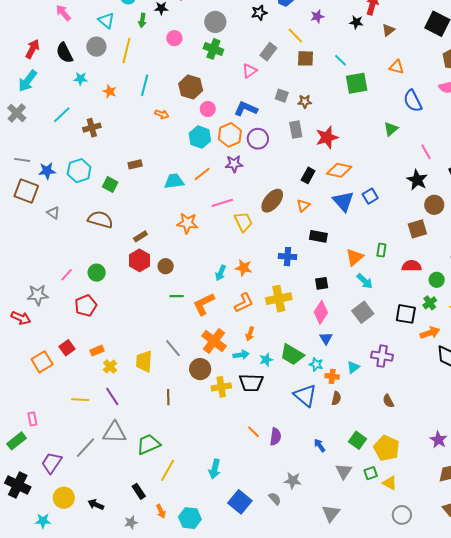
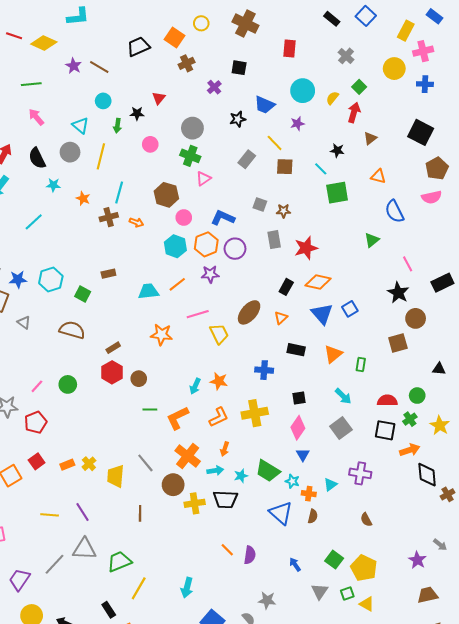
black star: (356, 22) -> (337, 150), moved
pink triangle: (250, 71) -> (203, 179), moved
brown cross: (92, 128) -> (109, 217), moved
orange triangle: (355, 257) -> (333, 354), moved
red semicircle: (412, 266) -> (387, 401), moved
red pentagon: (86, 306) -> (36, 422), moved
yellow cross: (110, 366) -> (89, 464), moved

